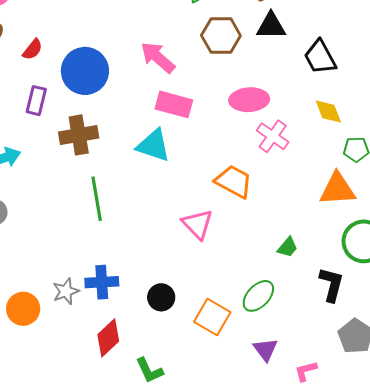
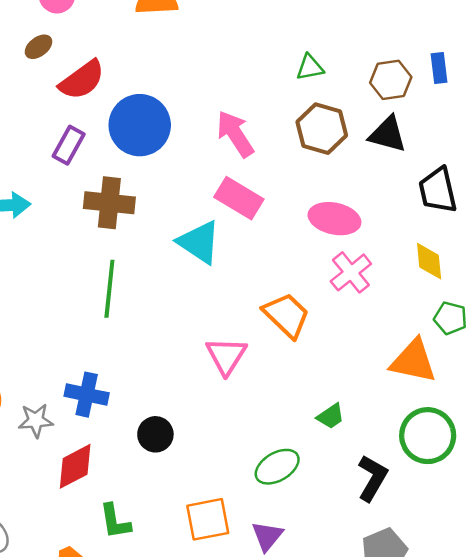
red semicircle: (33, 49) -> (82, 80), size x1.6
gray star: (66, 291) -> (36, 420), moved
orange square: (212, 317) -> (208, 519), moved, turned 33

